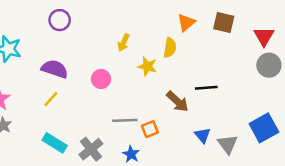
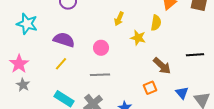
black line: (206, 88) -> (195, 55), moved
gray line: (125, 120) -> (100, 75), moved
orange square: (150, 129) -> (150, 88), moved

